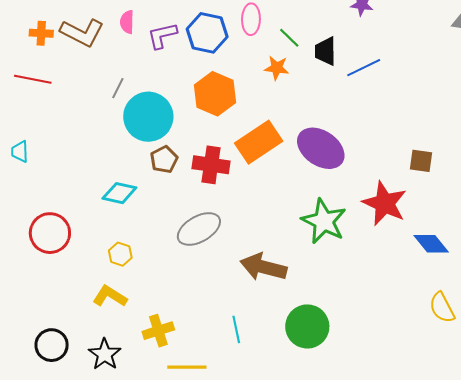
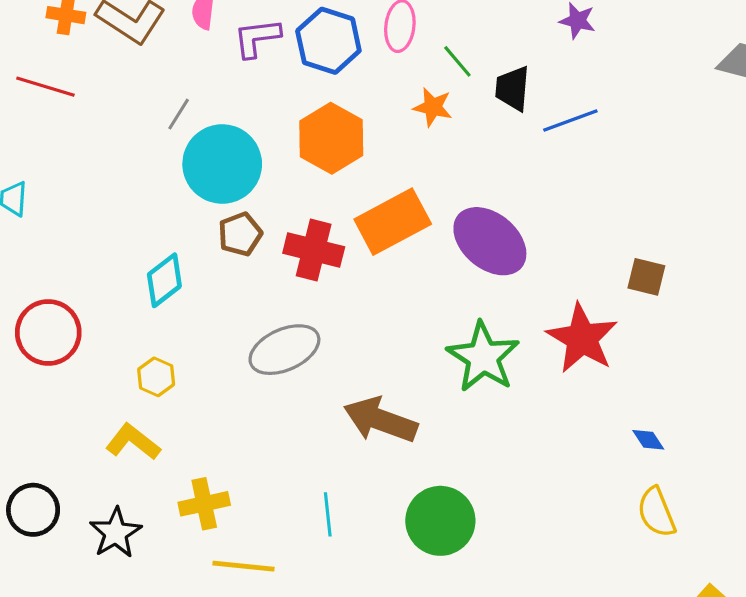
cyan diamond: (119, 193) -> (164, 280), turned -56
blue diamond: (431, 244) -> (648, 440), moved, size x0.6

